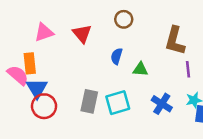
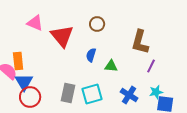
pink triangle: (44, 32) -> (35, 23), moved, turned 42
red triangle: (82, 34) -> (62, 36), size x1.4
purple line: (188, 69) -> (151, 66), turned 32

